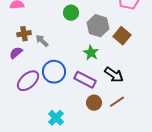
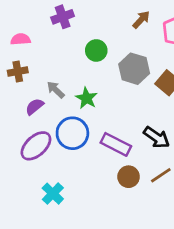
brown cross: (24, 34) -> (18, 72), moved
purple semicircle: (16, 53) -> (35, 107), moved
green star: (91, 53) -> (86, 98), moved
cyan cross: (56, 118) -> (53, 194), moved

